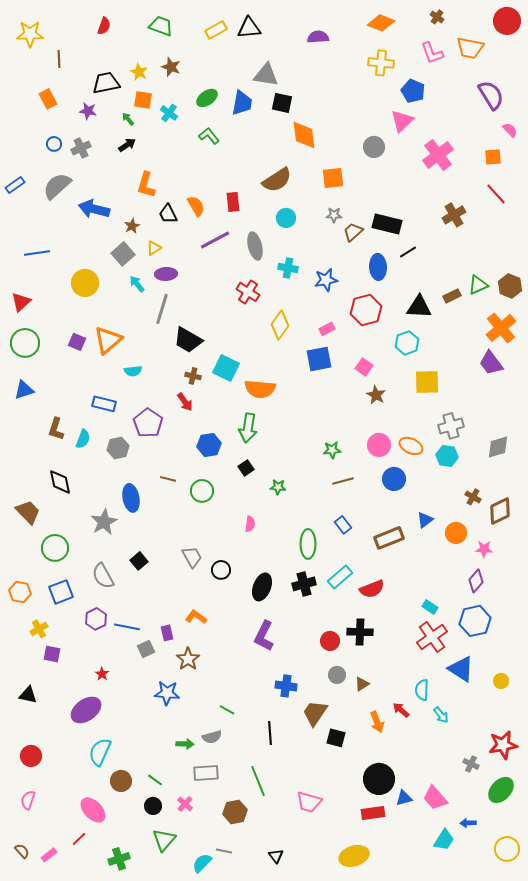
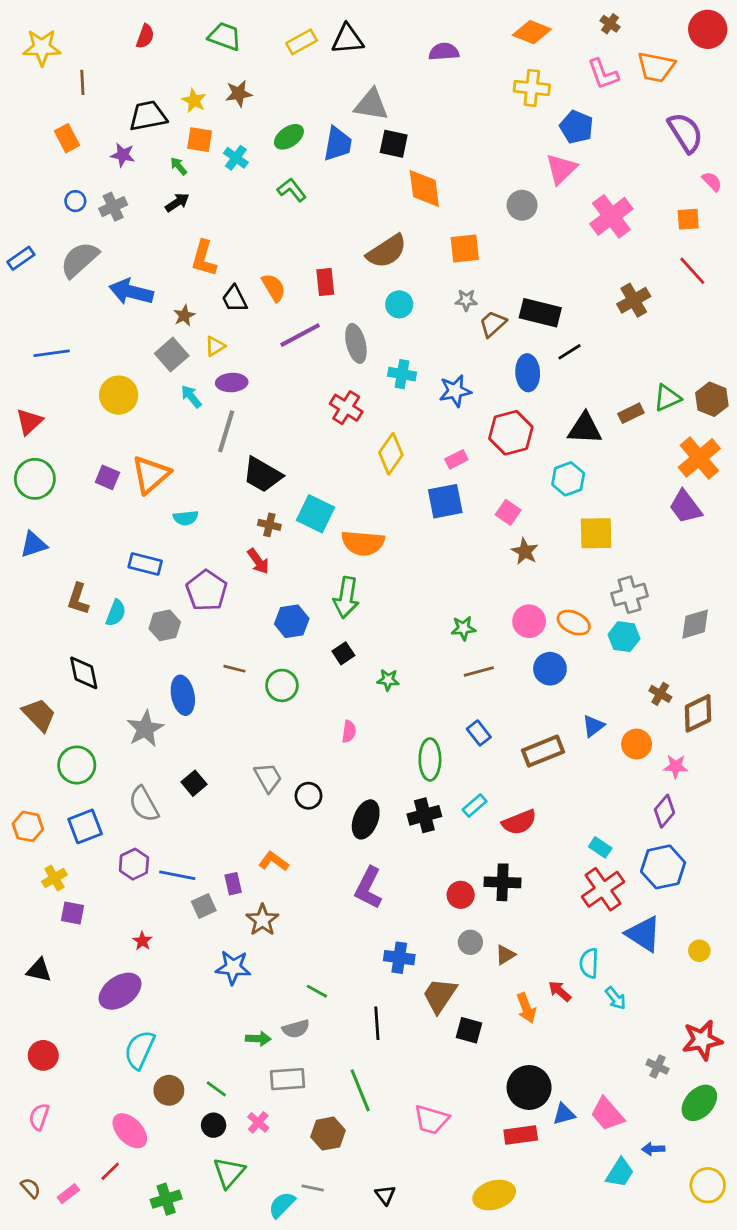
brown star: (171, 67) -> (239, 94), turned -30
cyan rectangle: (340, 577) -> (475, 805), size x0.7

